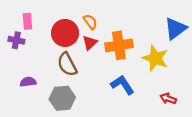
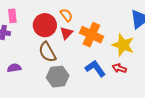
orange cross: (119, 45) -> (91, 35), turned 35
gray hexagon: (62, 98) -> (58, 77), moved
red arrow: (168, 99) -> (119, 68), moved

